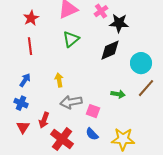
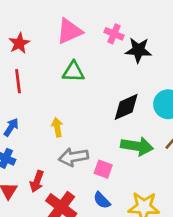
pink cross: (101, 11) -> (114, 34), turned -32
green triangle: (71, 39) -> (73, 72), turned 42
black diamond: (110, 50) -> (126, 107), moved
green arrow: (118, 94) -> (137, 146), size x1.6

